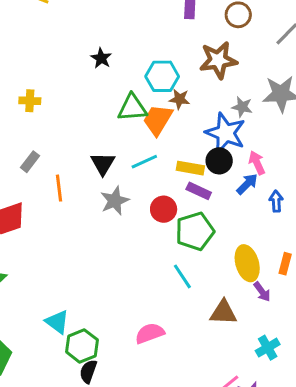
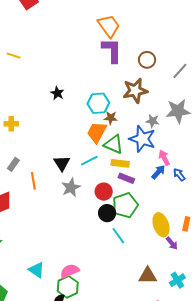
green triangle: (132, 108) -> (113, 144), moved, turned 30
black circle: (219, 161) -> (107, 213), moved
blue arrow: (276, 201) -> (179, 175), moved, turned -32
brown triangle: (223, 312) -> (148, 276), moved
pink semicircle: (150, 333) -> (70, 271), moved
green hexagon: (82, 346) -> (68, 287), moved

